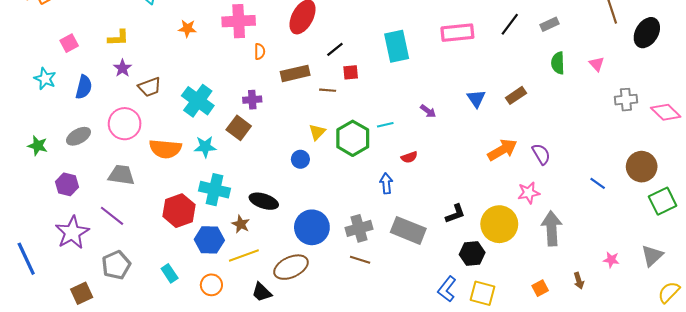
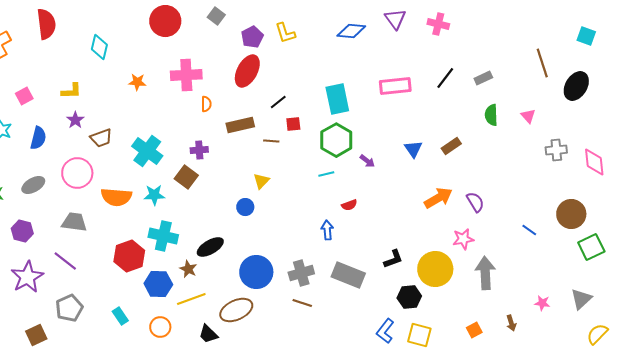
pink diamond: (666, 112) -> (594, 162), turned 40
green hexagon: (353, 138) -> (336, 140), moved
black ellipse: (264, 201) -> (210, 247), turned -48

